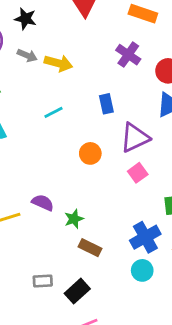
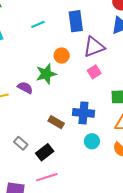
blue rectangle: (106, 104) -> (76, 21), size x1.5
green star: (74, 219) -> (46, 74), moved, size x1.5
blue cross: (145, 237) -> (83, 113), moved, turned 30
gray rectangle: (43, 281) -> (21, 143), turned 40

